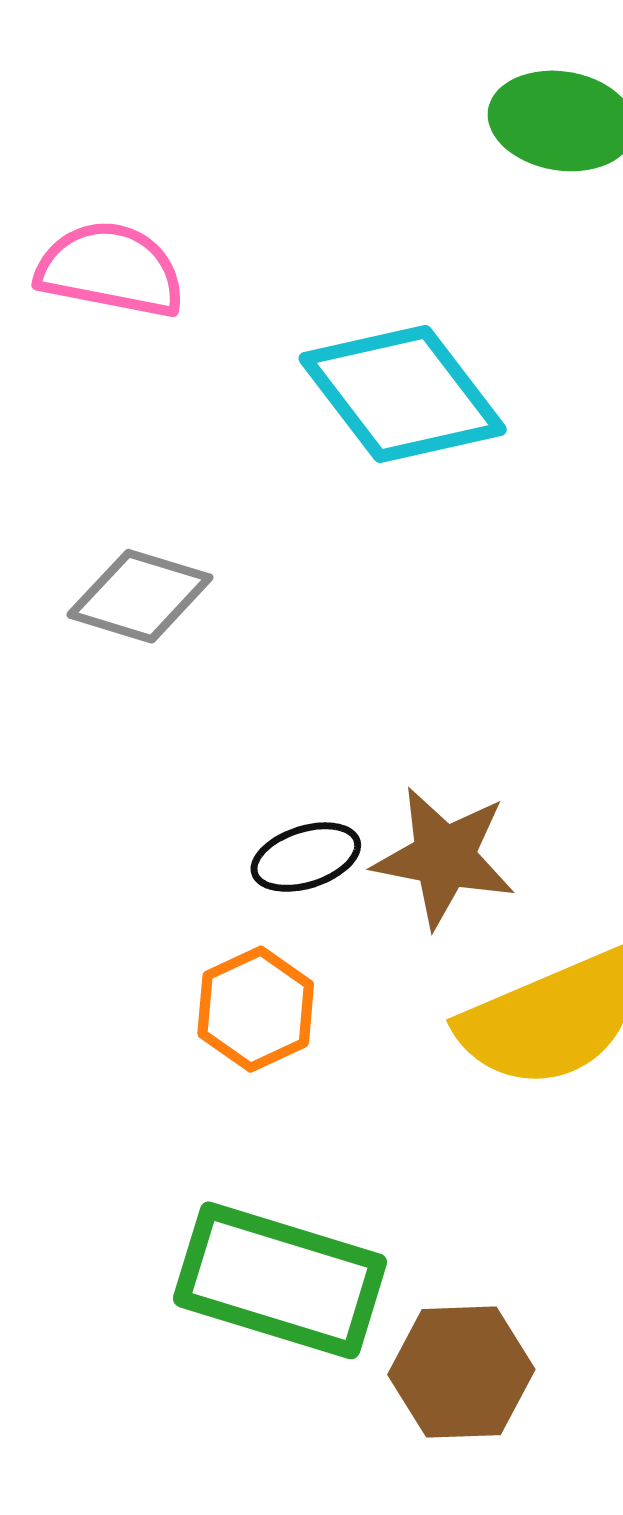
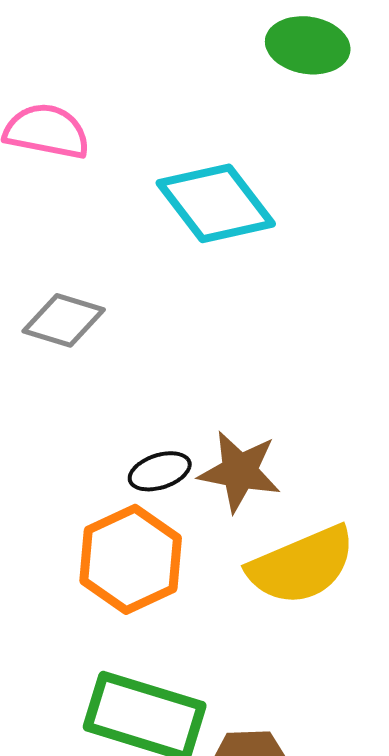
orange hexagon: (256, 1009) -> (131, 559), size x1.5

